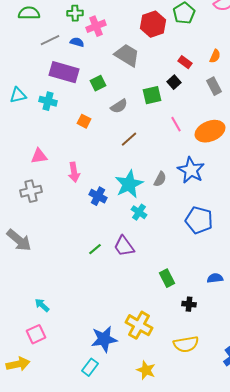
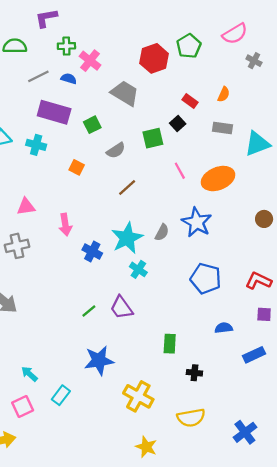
pink cross: (96, 26) -> (90, 61), turned -30
gray rectangle: (214, 86) -> (223, 128), turned -54
green rectangle: (167, 278) -> (170, 344), turned 30
blue semicircle: (215, 278) -> (224, 328), moved
blue star: (104, 339) -> (99, 360), moved
cyan rectangle: (90, 367) -> (61, 395), moved

